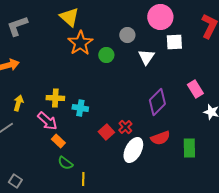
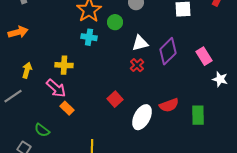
white triangle: (146, 57) -> (140, 43), moved, turned 42
purple diamond: (157, 102) -> (168, 51), moved
cyan cross: (80, 108) -> (89, 37), moved
red cross: (125, 127) -> (137, 65), moved
green semicircle: (65, 163) -> (42, 130), moved

